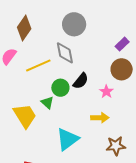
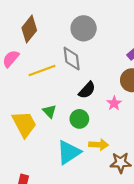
green circle: (60, 88) -> (79, 119), moved
yellow arrow: (100, 118) -> (99, 145), moved

